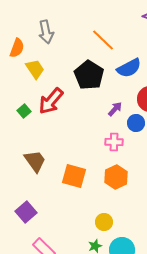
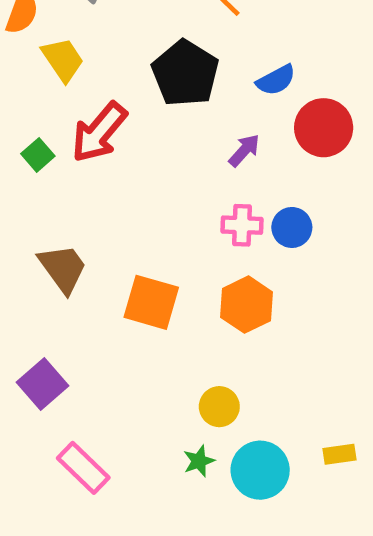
blue semicircle: (129, 68) -> (276, 80), moved, size x0.7
blue circle: (136, 123) -> (292, 227), moved

